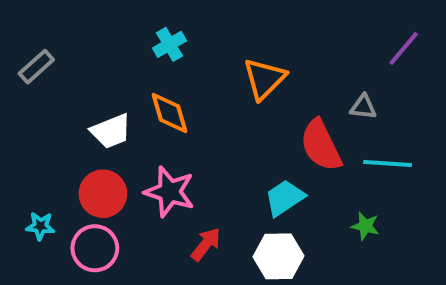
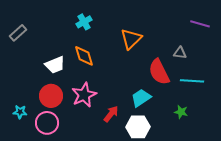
purple line: (404, 48) -> (200, 24), turned 66
pink star: (170, 192) -> (84, 95), turned 30
red arrow: (206, 244) -> (111, 114), moved

